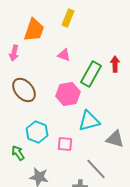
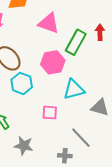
pink triangle: (64, 55) -> (49, 23), size x1.6
cyan hexagon: (37, 132) -> (22, 83), moved

